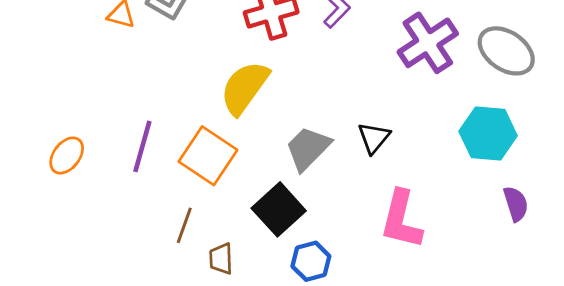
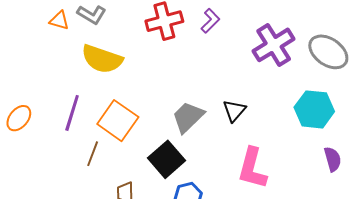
yellow semicircle: (244, 88) -> (102, 59), moved, turned -108
brown line: (184, 225) -> (93, 154), moved

